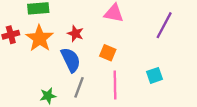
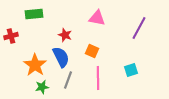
orange star: (40, 38) -> (35, 65), moved

